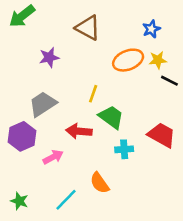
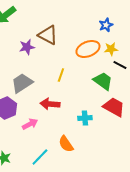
brown triangle: (88, 28) -> (48, 35), moved
green trapezoid: (111, 117) -> (103, 81), moved

